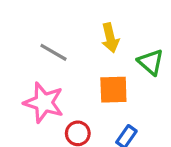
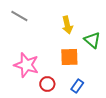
gray line: (53, 52) -> (19, 16), moved

